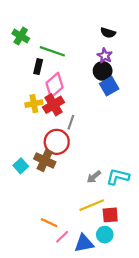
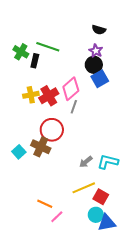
green cross: (21, 36) -> (21, 52), moved
pink diamond: (55, 85) -> (71, 89), moved
gray line: (71, 122) -> (74, 107), moved
red square: (110, 215) -> (101, 197), turned 35
blue triangle: (84, 243) -> (107, 223), moved

